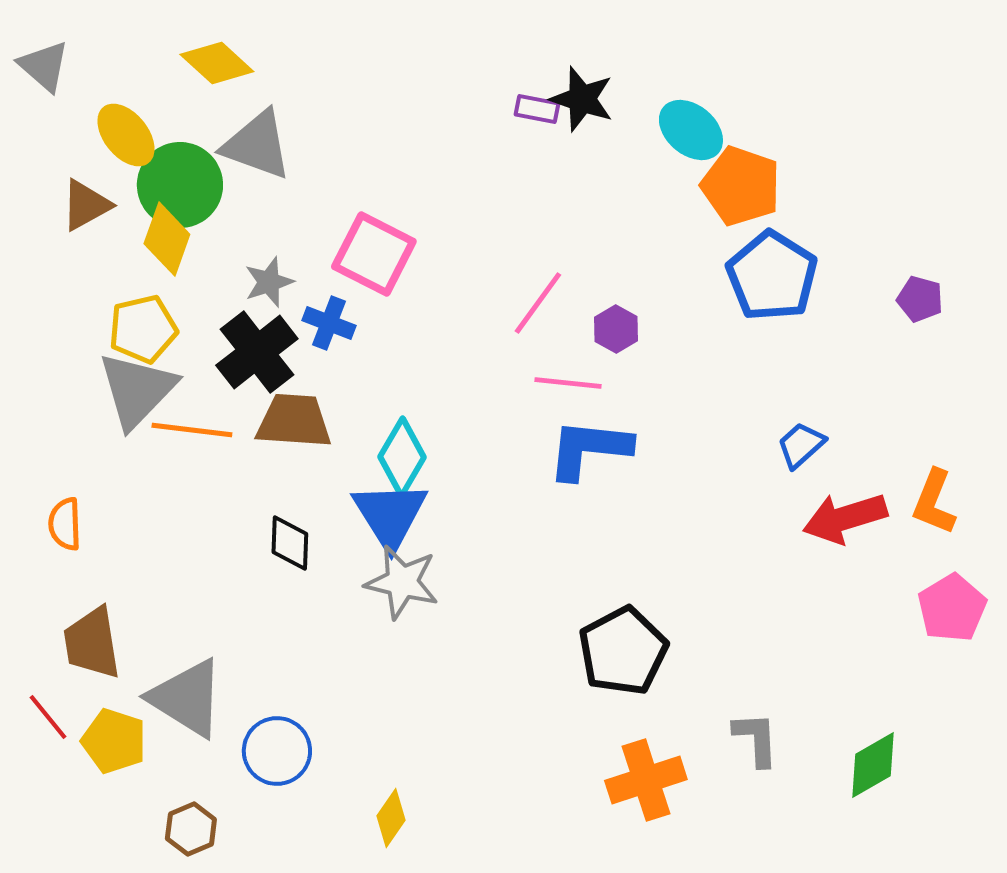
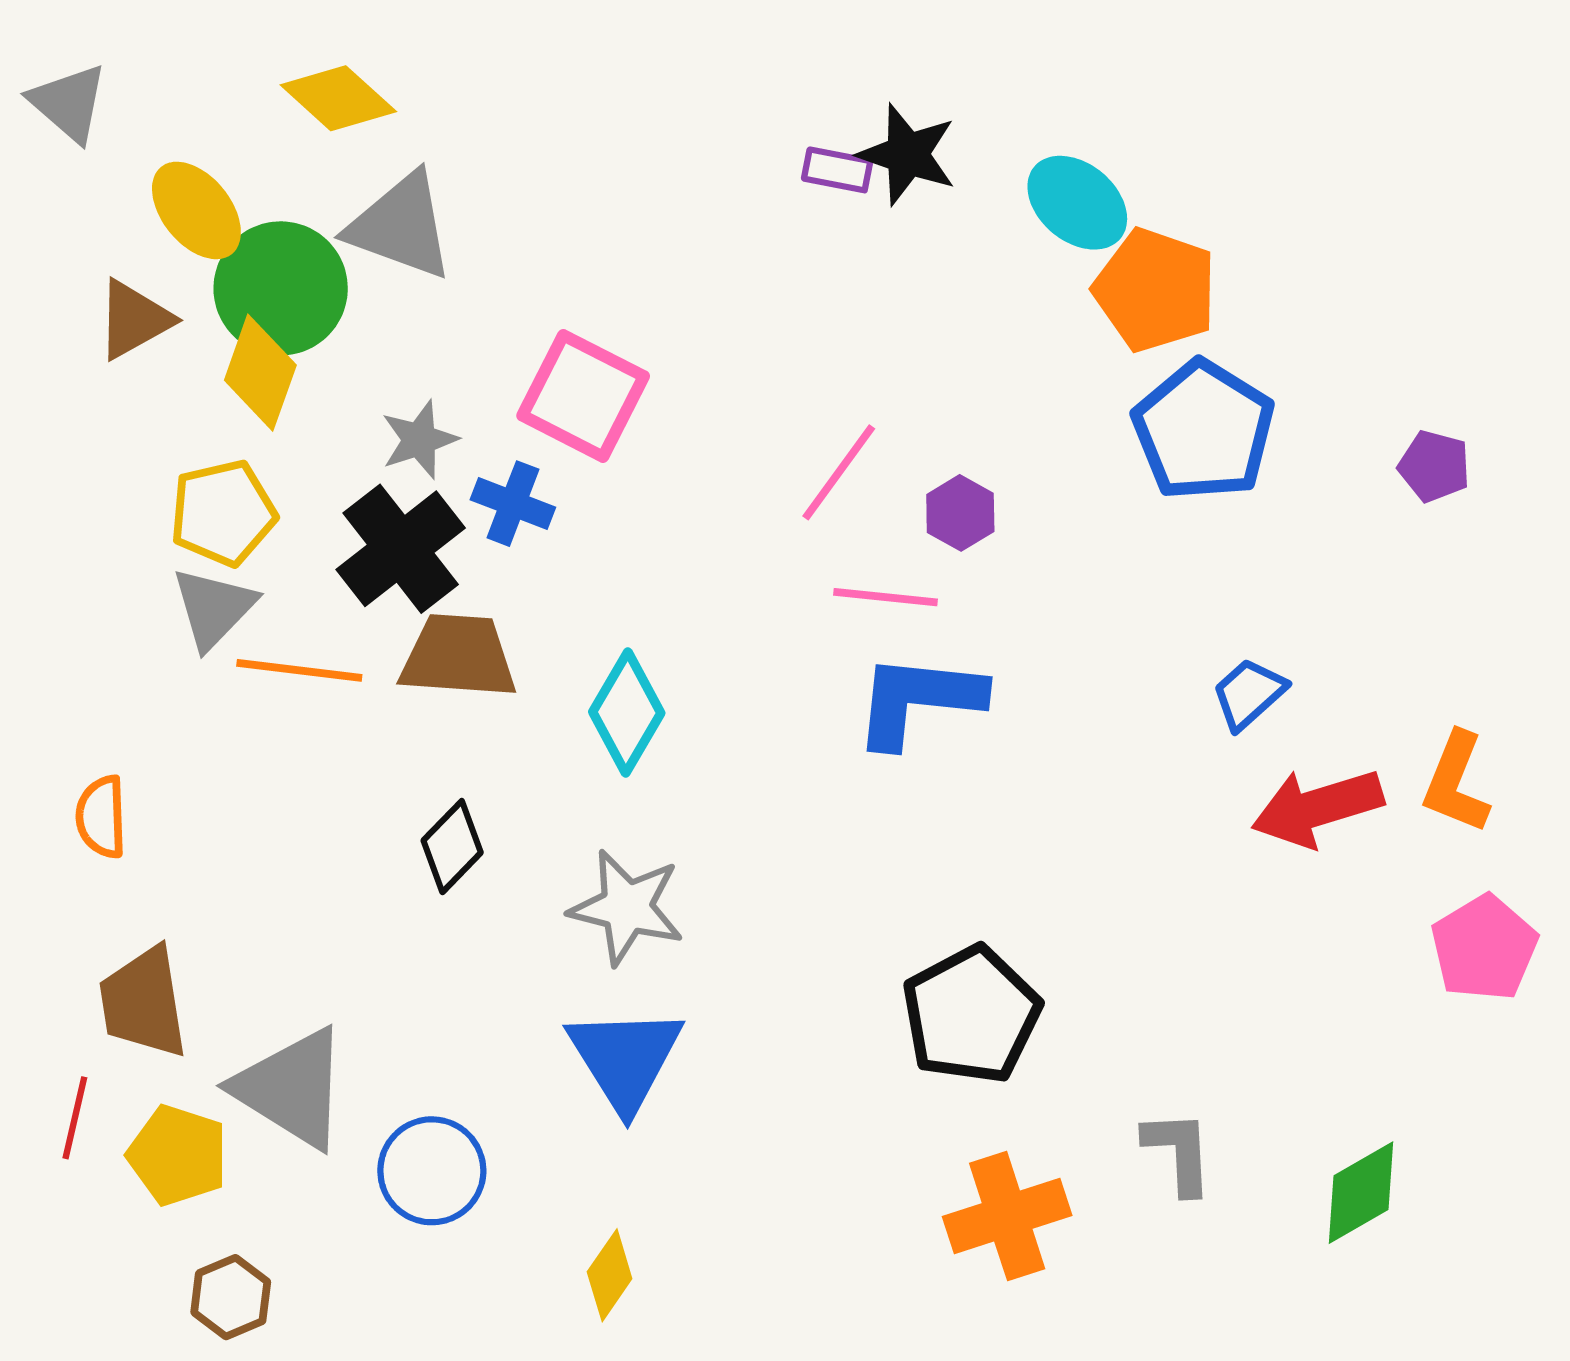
gray triangle: (137, 390) -> (214, 608), size x0.7
blue triangle: (390, 515) -> (625, 1059), moved
black diamond: (290, 543) -> (452, 847), turned 42
red line: (48, 717) -> (75, 1118), turned 52
brown hexagon: (191, 829) -> (231, 1297), moved

